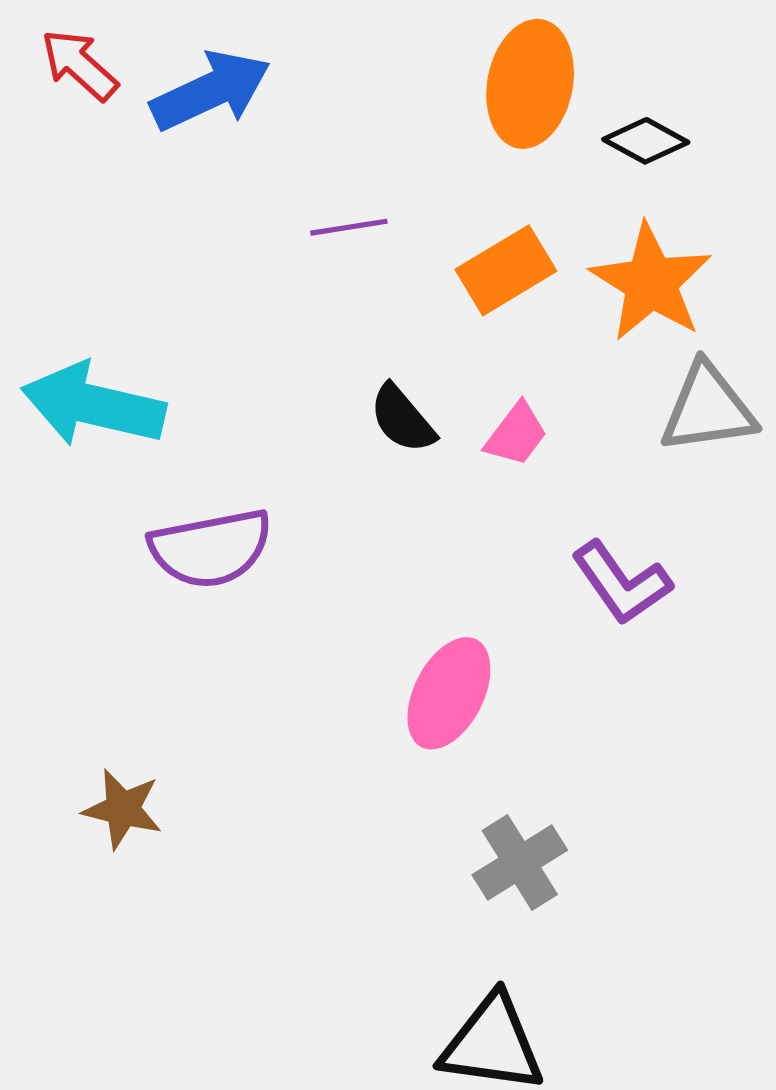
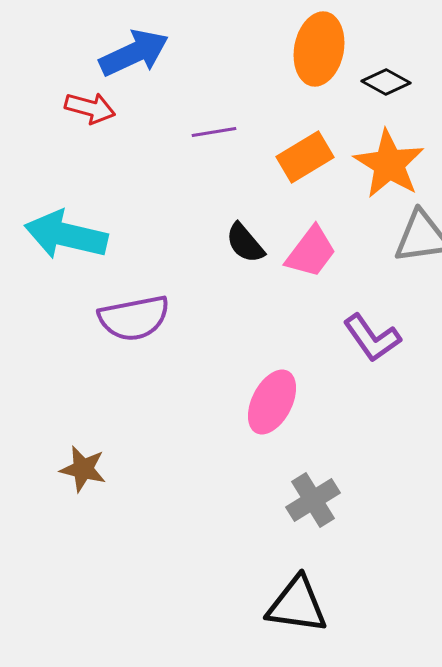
red arrow: (79, 65) -> (90, 108), moved, turned 153
pink trapezoid: (516, 434) -> (311, 252), size x1.4

